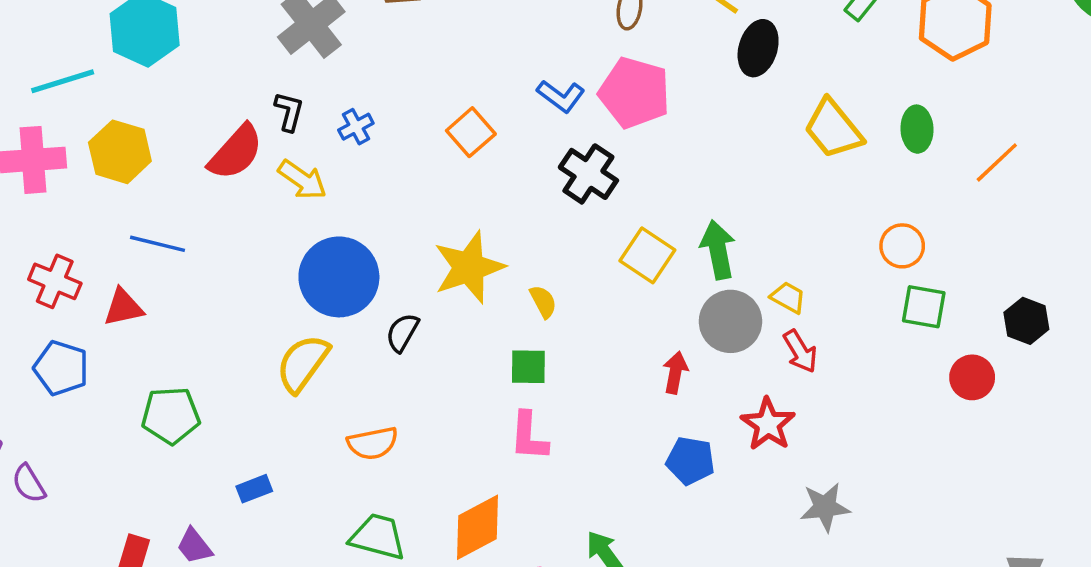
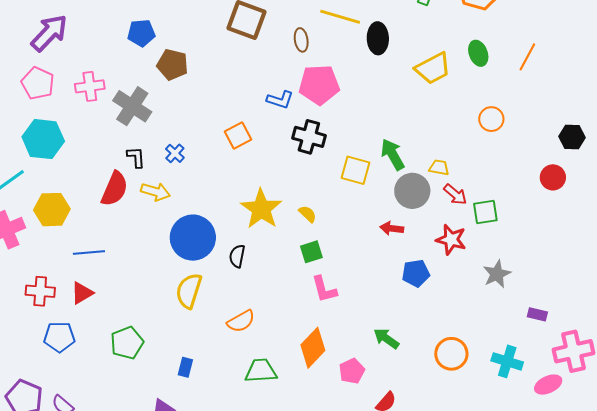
yellow trapezoid: (833, 129) -> (433, 68), turned -60
orange square: (471, 132) -> (238, 136), turned 32
green square: (924, 307) -> (485, 212), moved
red arrow: (675, 372) -> (392, 228), turned -75
blue rectangle: (254, 489) -> (185, 367), turned -36

